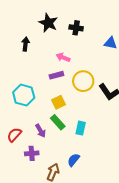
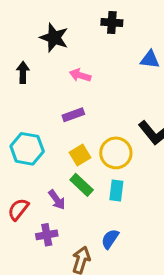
black cross: (76, 28) -> (112, 22), moved
pink arrow: (63, 57) -> (80, 75), moved
yellow circle: (83, 81) -> (116, 153), moved

